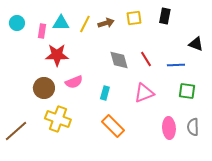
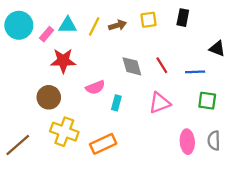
cyan circle: (17, 23) -> (19, 25), size x1.6
pink rectangle: (42, 31) -> (47, 34), turned 32
pink semicircle: (74, 82) -> (95, 87), moved
orange rectangle: (113, 126) -> (103, 144), moved, turned -70

